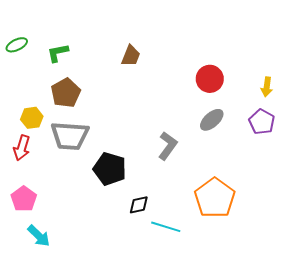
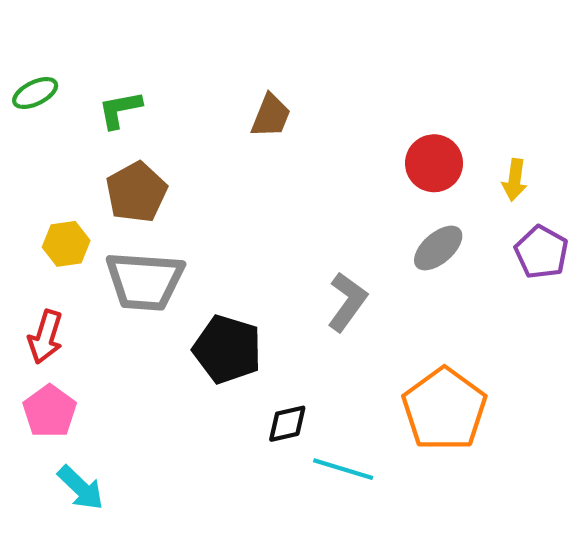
yellow arrow: (267, 87) -> (515, 180), moved
red arrow: (22, 148) -> (45, 337), moved

